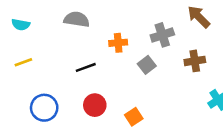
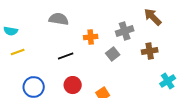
cyan semicircle: (21, 25) -> (11, 31), moved

